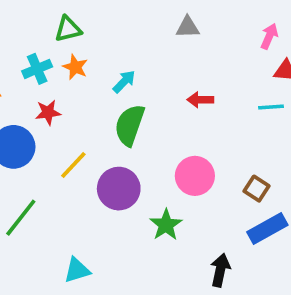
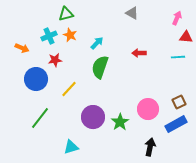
gray triangle: (188, 27) -> (132, 13), turned 32
pink circle: (195, 176) -> (148, 109), moved
purple circle: (119, 189) -> (93, 117), moved
brown square: (257, 189) -> (179, 102), moved, turned 32

